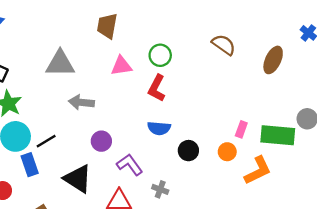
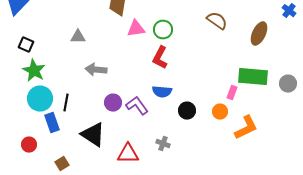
gray triangle: (60, 64) -> (78, 37), size x0.6
pink triangle: (121, 66) -> (136, 29), moved
green rectangle: (278, 135) -> (253, 77), moved
black line: (46, 141) -> (66, 103), turned -48
purple L-shape: (130, 165) -> (137, 106), moved

